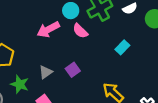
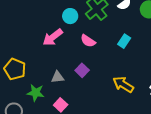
pink semicircle: (80, 31) -> (88, 41), moved
gray triangle: (46, 72) -> (58, 77), turned 40

